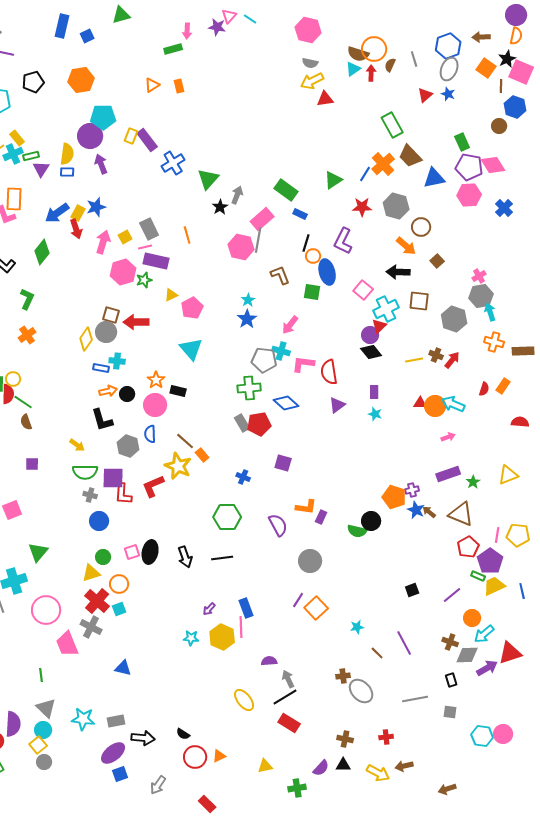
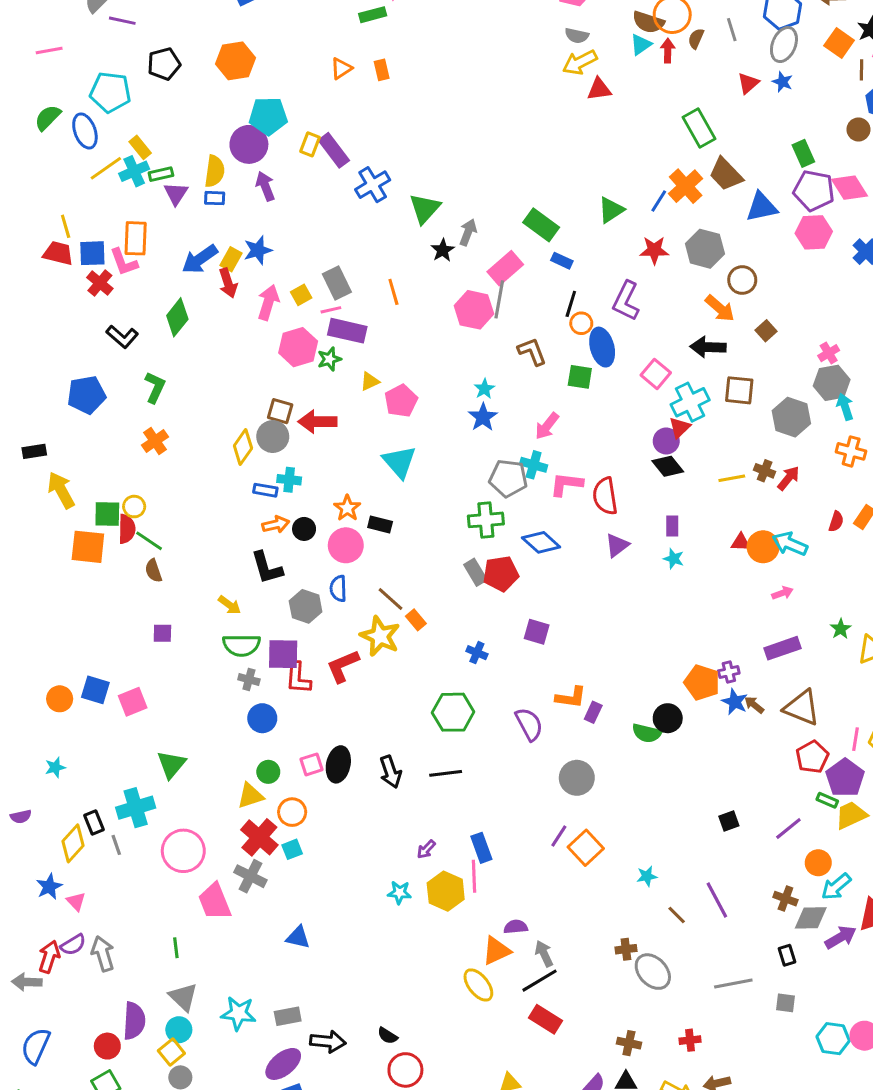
green star: (473, 482) -> (841, 629), moved
orange triangle: (219, 756) -> (496, 951), moved, size x1.5

